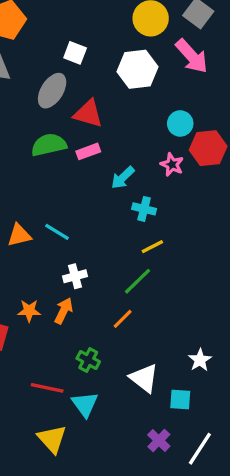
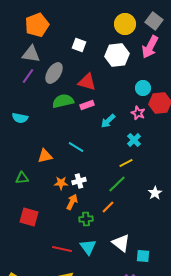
pink arrow: (192, 56) -> (150, 47), turned 70
gray ellipse: (52, 91) -> (54, 73), moved
cyan cross: (144, 209) -> (134, 140), moved, turned 32
cyan line: (57, 232) -> (76, 147), moved
orange star: (29, 311) -> (61, 183), moved
green cross: (88, 360) -> (86, 219), moved, turned -32
white star: (200, 360) -> (155, 193), moved
cyan triangle: (85, 404) -> (88, 247), moved

